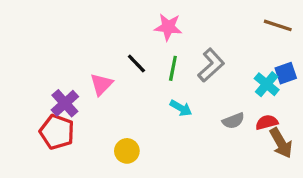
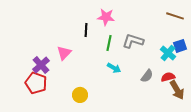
black line: (136, 64) -> (86, 30), moved, turned 48
gray L-shape: (211, 65) -> (133, 41), turned -120
gray semicircle: (233, 121) -> (147, 76), turned -32

